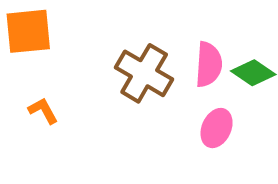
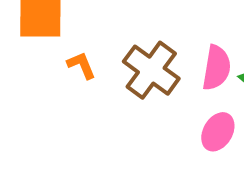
orange L-shape: (43, 111) -> (81, 65), moved

